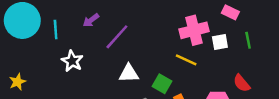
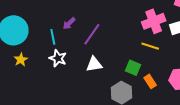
cyan line: (56, 30) -> (53, 37), moved
white triangle: (129, 73) -> (94, 64), moved
yellow star: (17, 82) -> (21, 60), moved

